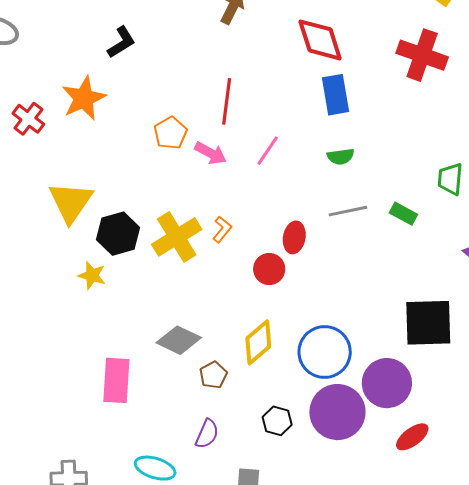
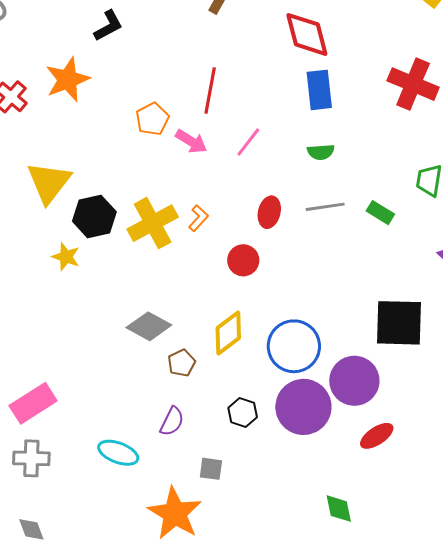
red cross: (422, 55) -> (413, 84), moved
red ellipse: (294, 237) -> (269, 212), moved
pink rectangle: (116, 380) -> (33, 403), moved, turned 51

